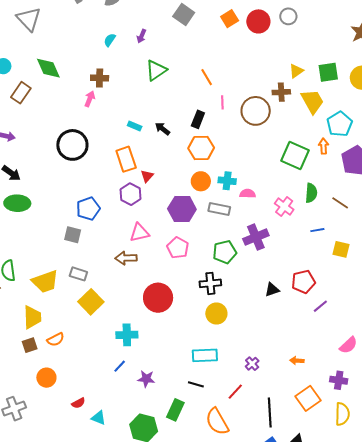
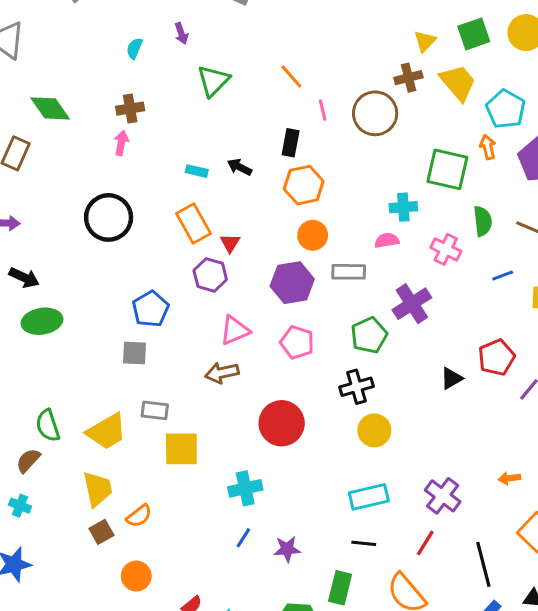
purple arrow: (141, 36) -> (181, 33), turned -32
cyan cross: (227, 181) -> (403, 207), moved
yellow square: (91, 302) -> (181, 449), turned -35
purple cross: (252, 364) -> (443, 496), size x1.6

